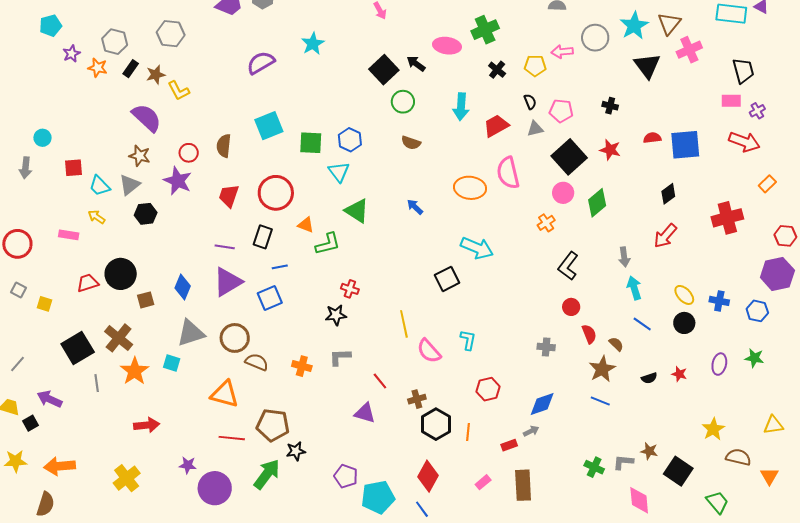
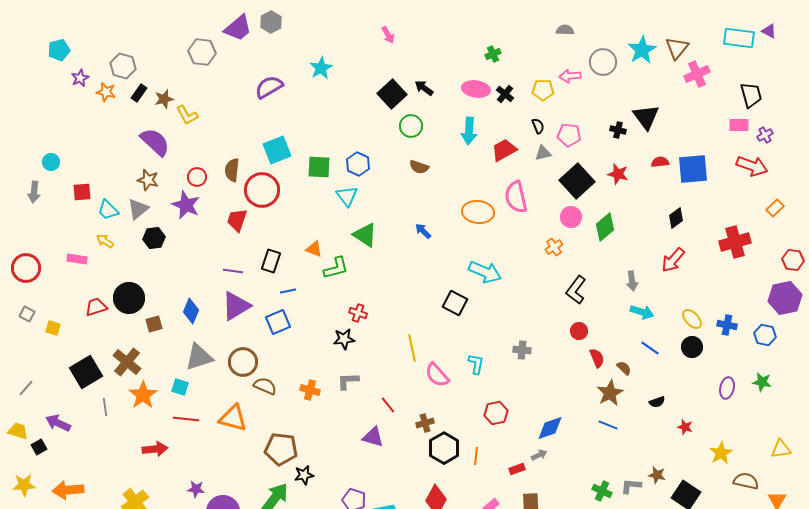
green cross: (485, 30) -> (493, 54), size x0.6
gray hexagon: (171, 34) -> (202, 52), moved
pink ellipse: (447, 46) -> (476, 89), moved
black triangle: (647, 66) -> (646, 117), moved
red circle: (276, 193) -> (262, 190), moved
black square: (447, 279) -> (455, 303), turned -35
cyan arrow: (634, 288) -> (642, 312), turned 125
gray cross: (546, 347) -> (522, 350), moved
red star: (679, 374) -> (685, 427), moved
red line: (232, 438) -> (186, 419), moved

